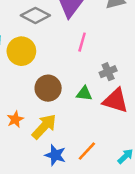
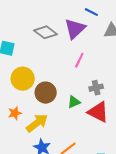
yellow circle: (21, 51) -> (23, 79), moved
green triangle: (84, 94) -> (74, 102), turned -40

